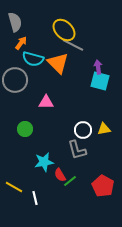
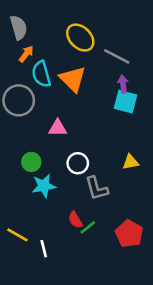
gray line: (73, 45) -> (117, 56), moved
cyan semicircle: (33, 59) -> (41, 74), turned 60
white circle: (83, 130) -> (78, 163), moved
cyan star: (44, 162) -> (44, 186), moved

